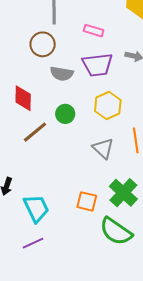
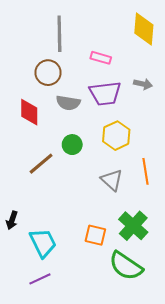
red diamond: (23, 98) -> (29, 112), moved

